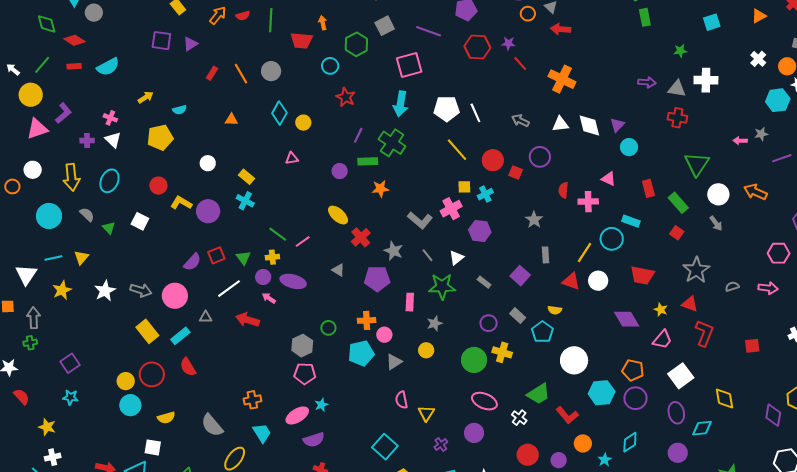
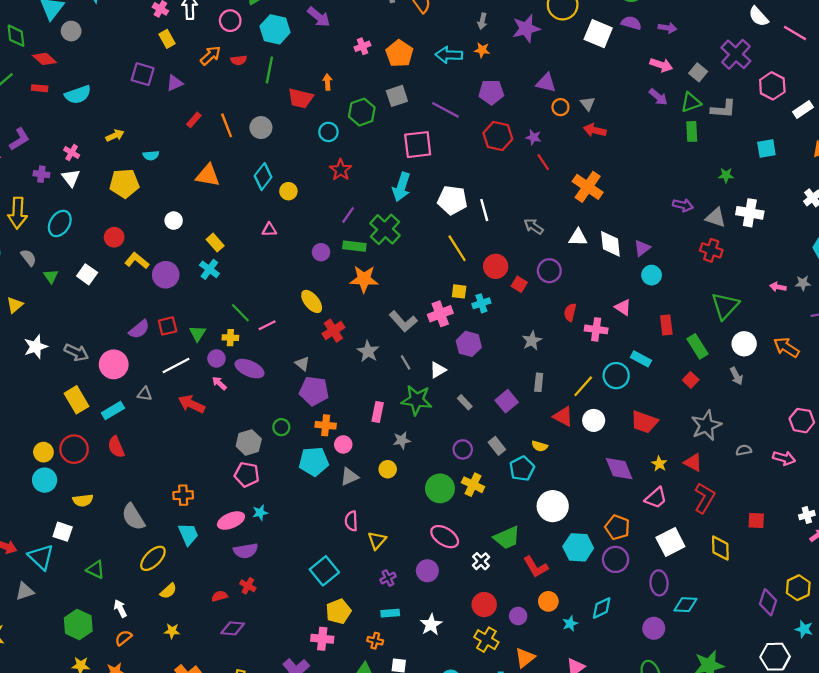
orange triangle: (231, 120) -> (208, 175), size x1.6
orange star: (380, 189) -> (364, 279), size x1.4
purple pentagon: (377, 279) -> (314, 391), moved
yellow diamond: (725, 398) -> (720, 548), moved

